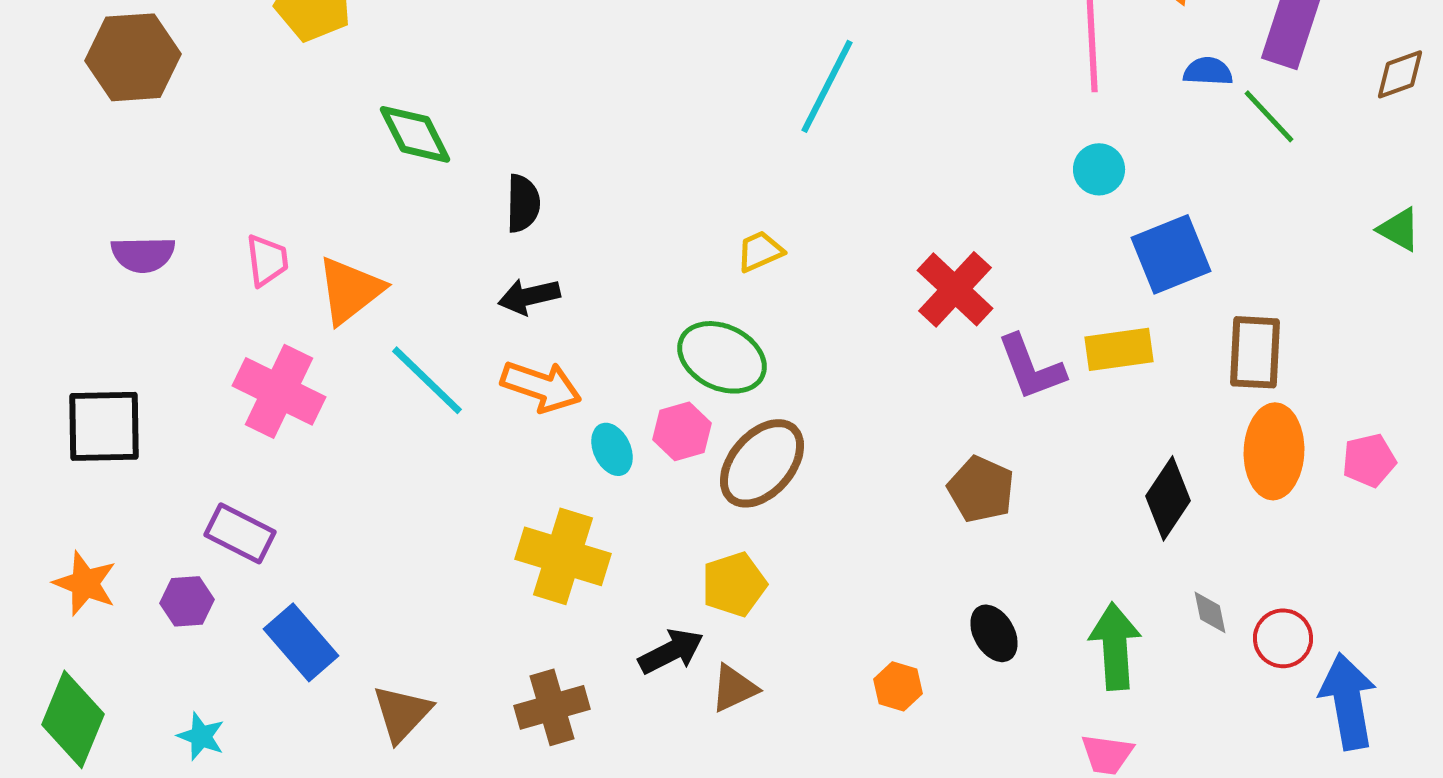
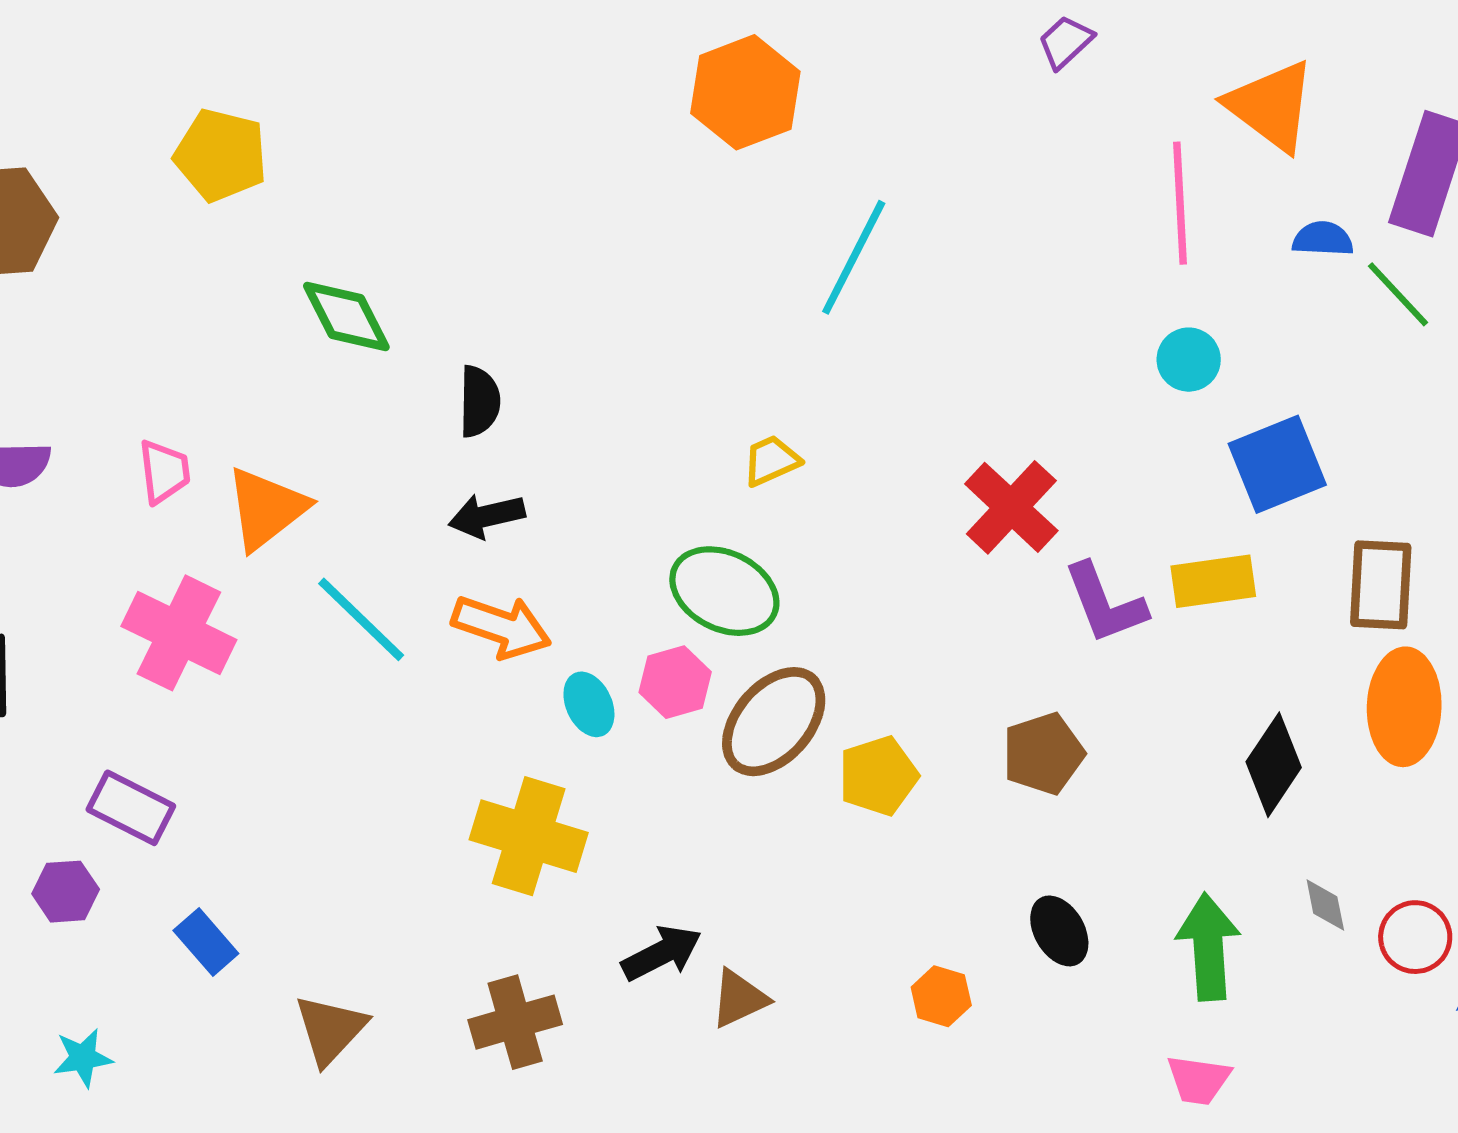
brown pentagon: (981, 489) -> (1043, 754), turned 30
yellow pentagon: (734, 584) -> (878, 776), moved
blue rectangle: (301, 642) -> (206, 942), size x0.7
cyan star: (201, 736) -> (83, 1058), turned -30

